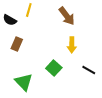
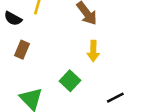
black line: (89, 70) -> (115, 98), moved, turned -56

